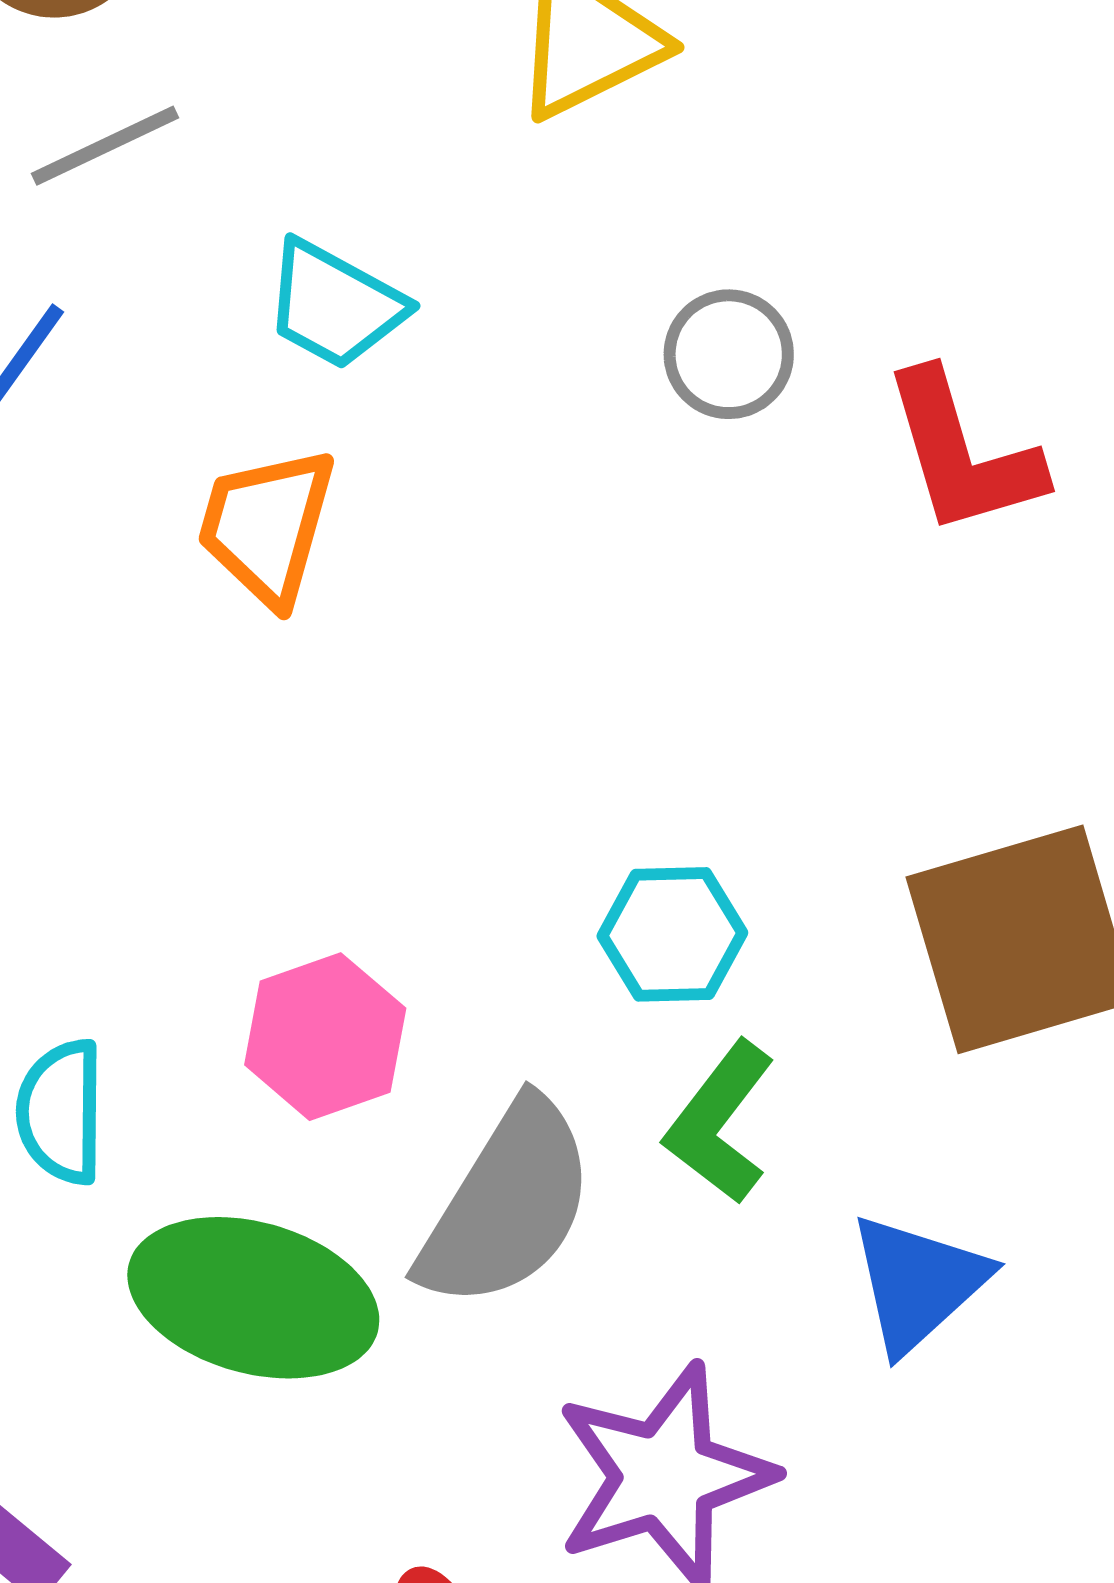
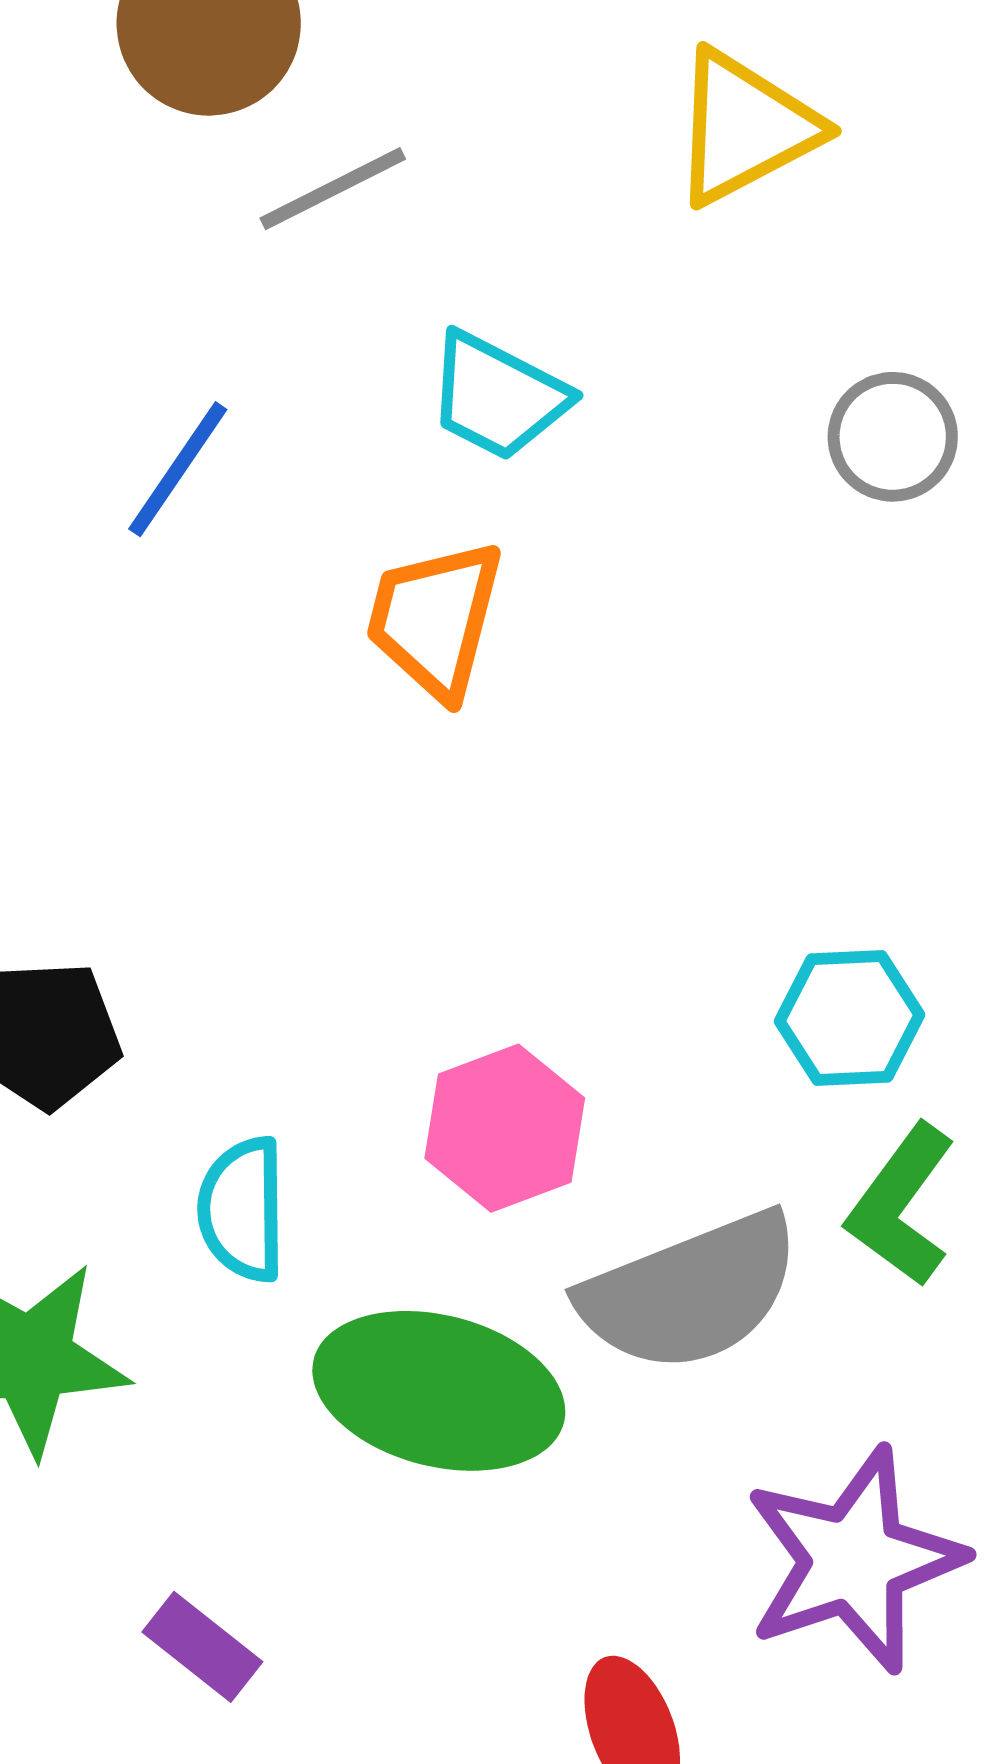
gray line: (105, 146) -> (333, 189), moved
gray semicircle: (507, 1205) -> (690, 1292), turned 38

